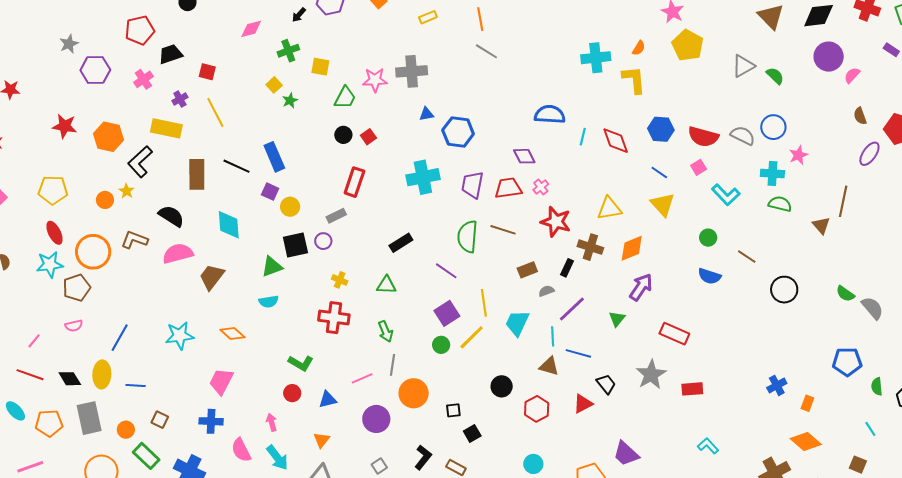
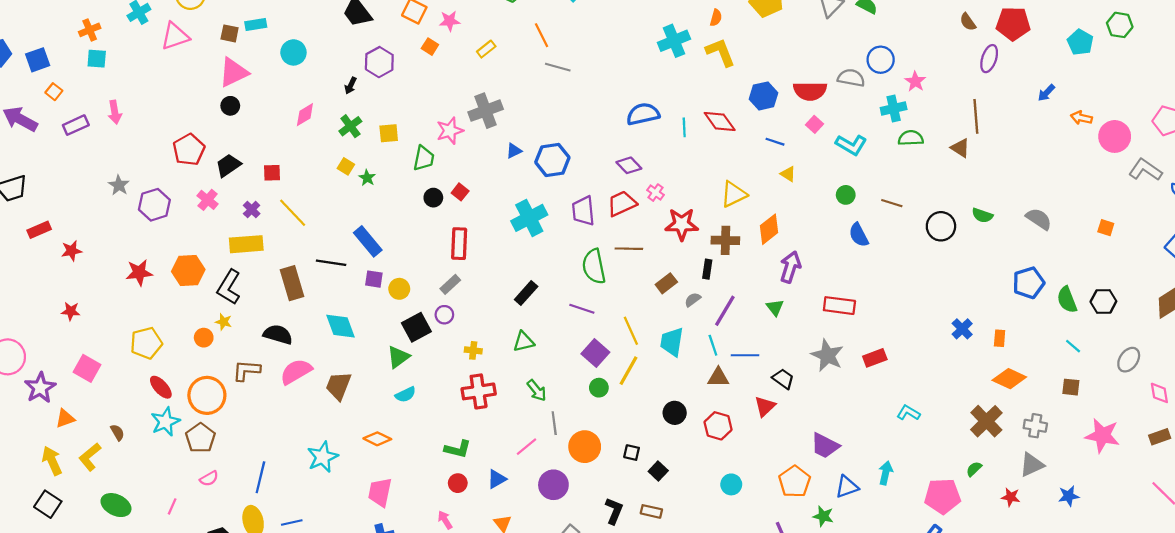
yellow triangle: (663, 204) -> (788, 174), size x0.6
blue semicircle: (709, 276) -> (859, 235), turned 60
green semicircle: (845, 294) -> (982, 215), moved
green semicircle: (877, 386) -> (1067, 300), size x1.4
black square: (453, 410) -> (632, 453), turned 35

